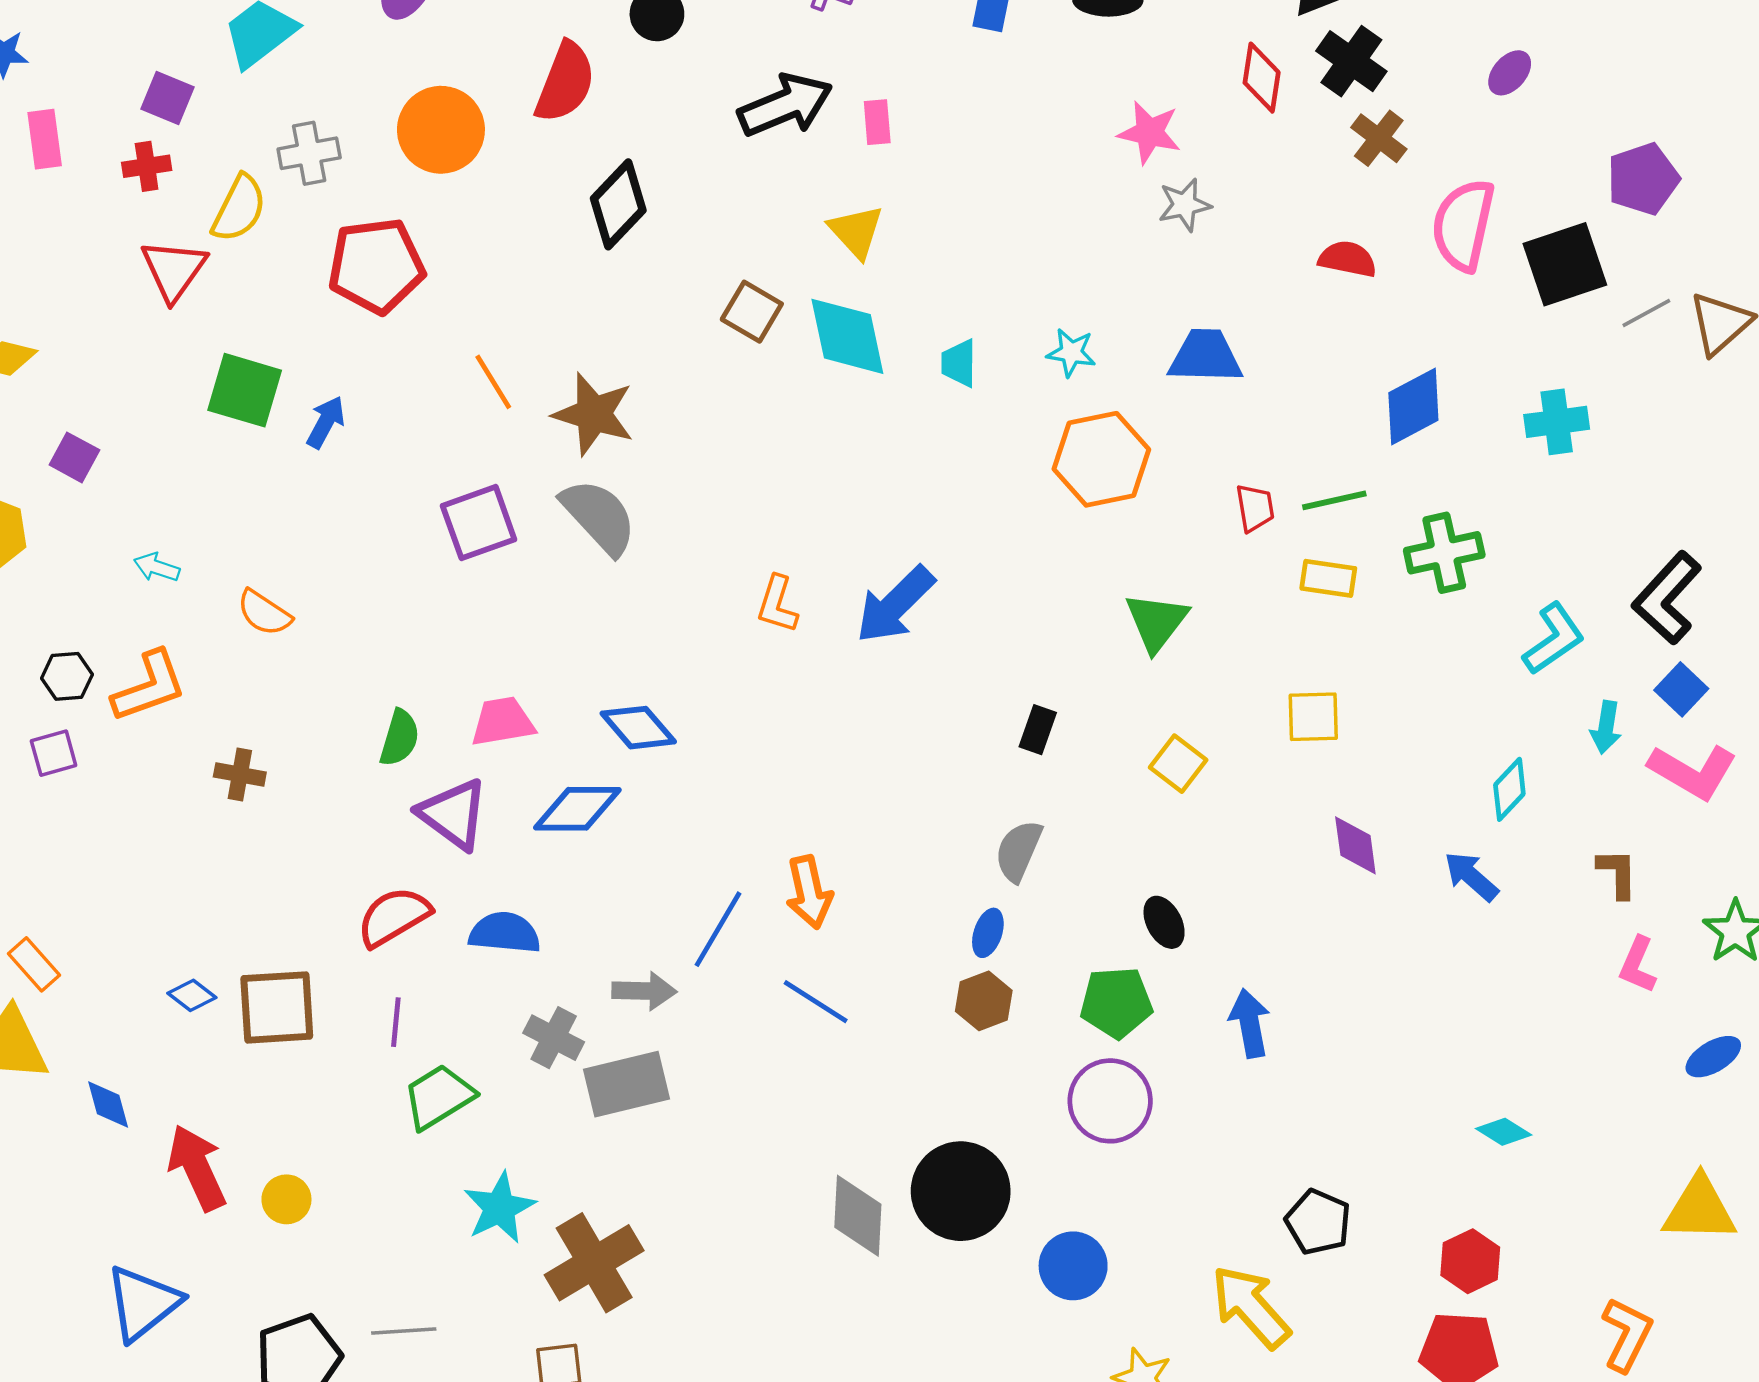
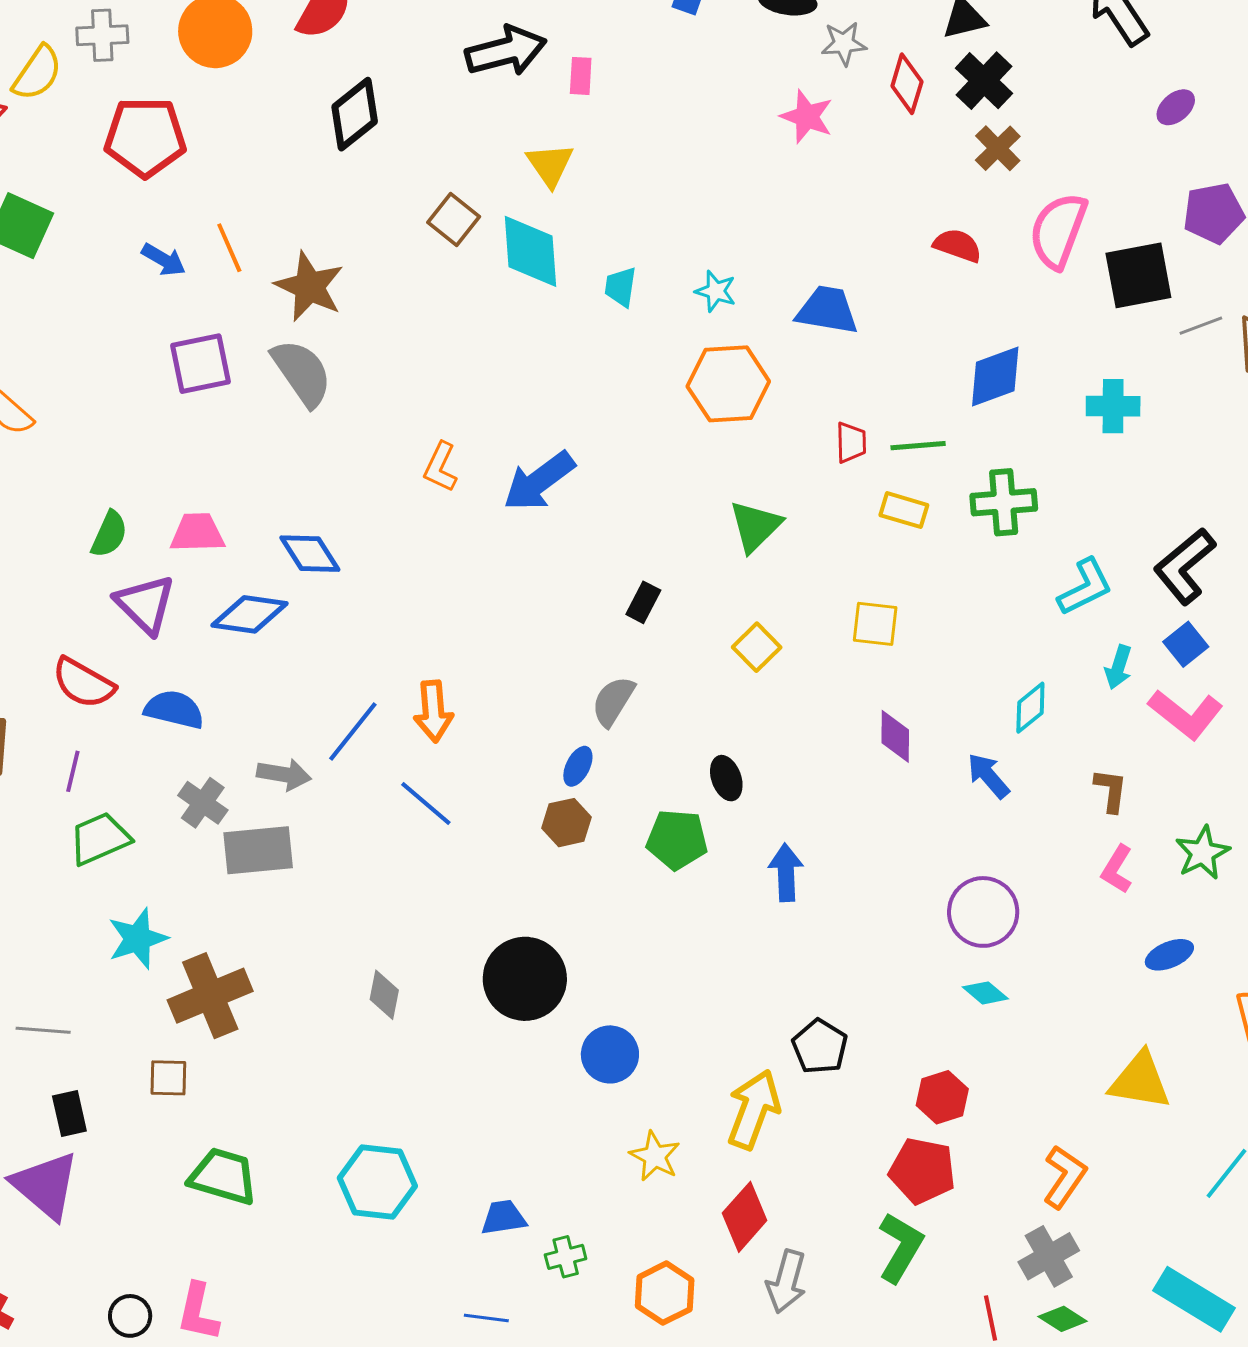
purple ellipse: (1510, 73) -> (1176, 107), moved
gray star: (1185, 205) -> (844, 44), moved
blue arrow: (326, 422) -> (164, 260), moved, turned 84
red semicircle: (394, 917) -> (83, 683), turned -128
purple circle: (1110, 1101) -> (983, 912), moved
gray diamond: (858, 1216) -> (384, 995), moved, size x0.7
yellow arrow: (1251, 1307) -> (754, 1109), turned 54

